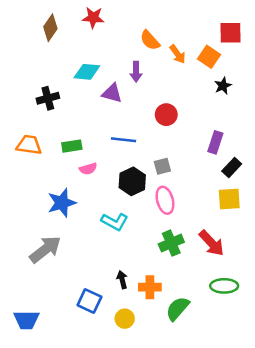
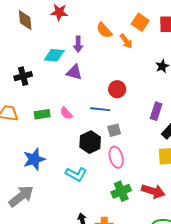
brown diamond: (50, 28) -> (25, 20), turned -40
orange square: (209, 57) -> (140, 22), moved
purple arrow: (136, 72) -> (78, 44), moved
blue line: (123, 140) -> (100, 109), moved
pink semicircle: (88, 169) -> (66, 113), moved, turned 64
red arrow: (212, 243) -> (153, 191), turned -30

